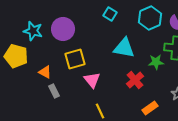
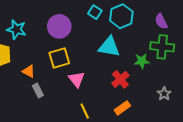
cyan hexagon: (150, 18) -> (121, 16), moved
purple circle: (63, 29) -> (59, 26), moved
orange rectangle: (150, 108) -> (122, 108), moved

